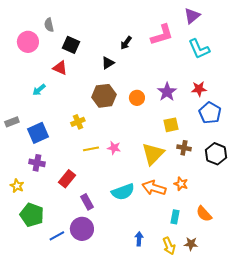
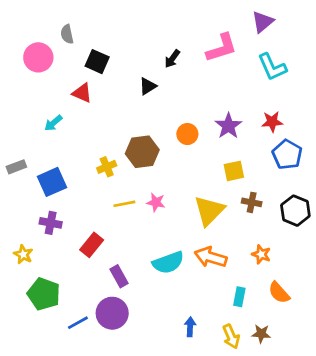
brown hexagon: (104, 96) -> (142, 152), moved
orange star: (181, 184) -> (261, 254), moved

